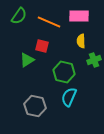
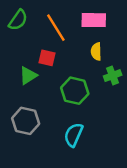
orange line: (49, 22) -> (56, 28), turned 35
cyan semicircle: (69, 97) -> (73, 135), moved
gray hexagon: (35, 106) -> (26, 121), moved

